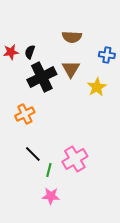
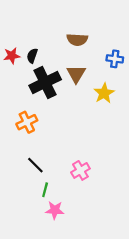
pink cross: (75, 159) -> (80, 170), size x0.7
green line: (49, 170) -> (45, 190), moved

